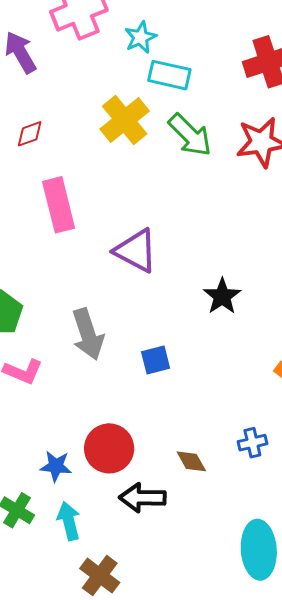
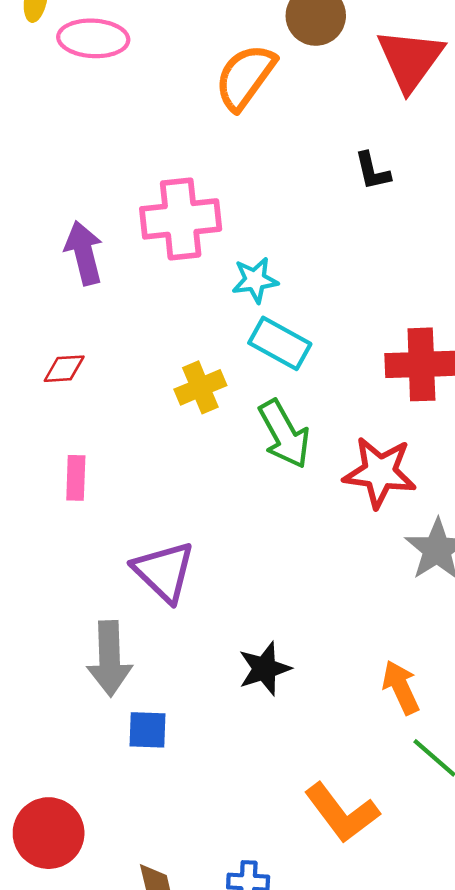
yellow cross: (125, 120) -> (200, 387), size x0.7
pink rectangle: (59, 205) -> (76, 478), size x0.6
gray arrow: (88, 334) -> (110, 659), moved

